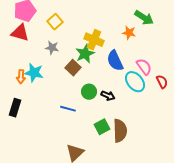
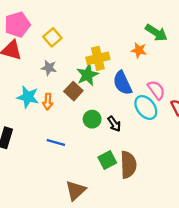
yellow cross: (94, 40) -> (98, 58), turned -36
orange arrow: (21, 77) -> (48, 102), moved
black arrow: (108, 96) -> (114, 124), turned 32
blue line: (68, 109) -> (56, 143), moved

